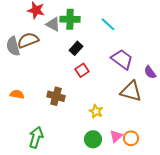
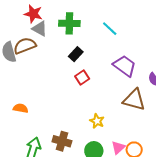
gray triangle: (53, 24) -> (40, 29), moved
orange semicircle: (17, 94) -> (21, 108), moved
brown cross: (56, 96) -> (62, 141), moved

